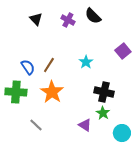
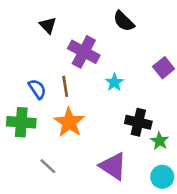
purple cross: (68, 20) -> (84, 52), moved, size x1.6
brown line: (49, 65) -> (65, 86), turned -42
green star: (103, 113) -> (160, 141), moved
purple triangle: (85, 125) -> (113, 166), size x1.6

